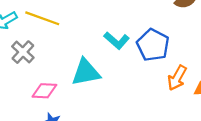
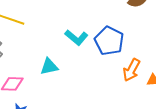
cyan triangle: (86, 72) -> (49, 67), size x0.7

